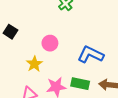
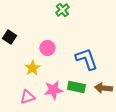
blue L-shape: (91, 55) -> (86, 59), turned 45

